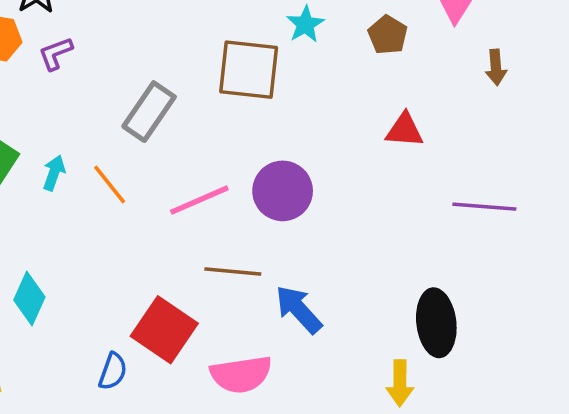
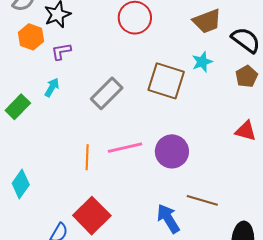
cyan arrow: (54, 173) -> (52, 87), moved
orange line: (110, 185) -> (87, 157), moved, turned 30
brown line: (233, 271) -> (202, 200), moved

